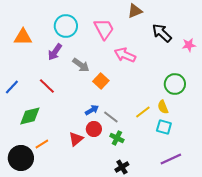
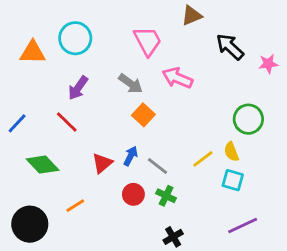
cyan circle: (66, 26) -> (75, 38), moved
purple arrow: (55, 52) -> (78, 88), moved
gray arrow: (81, 65) -> (131, 84), moved
blue arrow: (92, 110) -> (131, 156), turned -32
green diamond: (30, 116) -> (43, 165), turned 60
red circle: (94, 129) -> (133, 194), moved
red triangle: (76, 139) -> (102, 163), moved
orange line: (42, 144) -> (75, 206), moved

